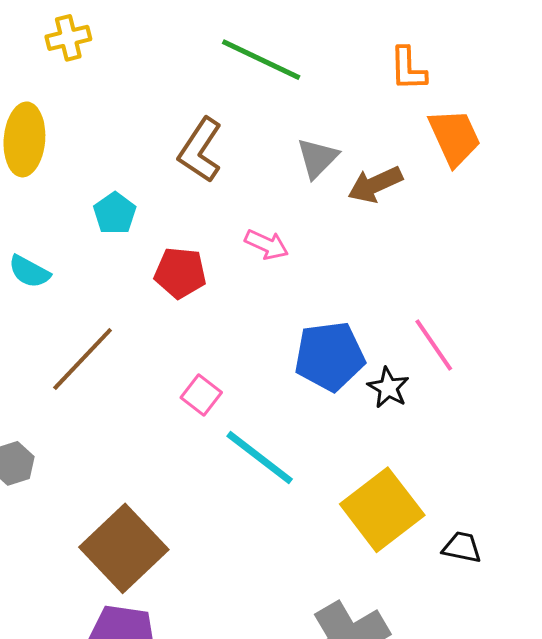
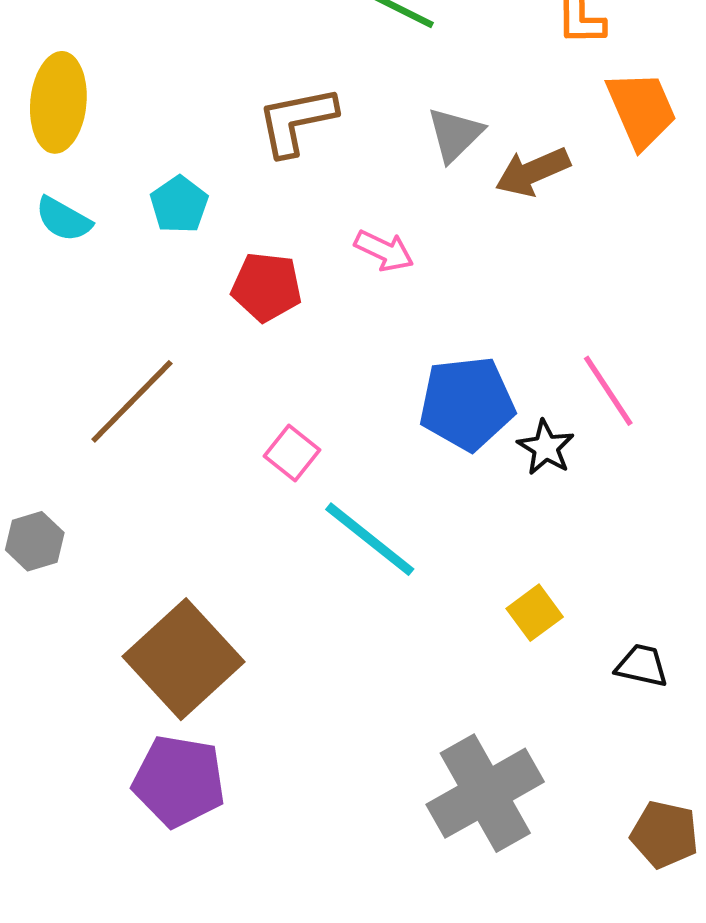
brown L-shape: (200, 150) -> (297, 121), turned 44
cyan semicircle: (29, 272) -> (63, 219), moved
yellow square: (382, 510) -> (535, 613), size x0.5

